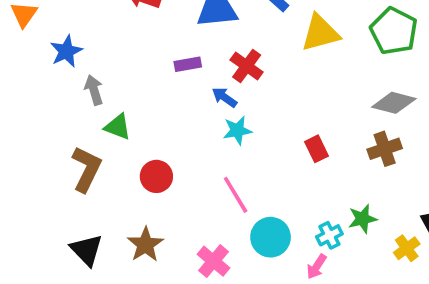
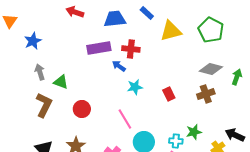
purple rectangle: (188, 64) -> (99, 48), size x1.6
red cross: (247, 66) -> (131, 49), turned -30
gray arrow: (94, 90) -> (40, 72), moved
cyan star: (237, 130) -> (135, 87), moved
cyan cross: (329, 235) -> (176, 141), turned 32

